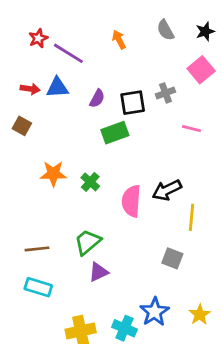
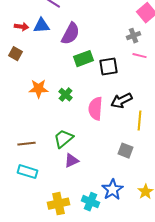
gray cross: (165, 93) -> (134, 36), moved
purple semicircle: (97, 98) -> (70, 34), size x1.6
black square: (133, 103) -> (108, 67), moved

